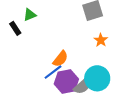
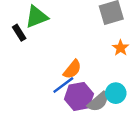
green triangle: (30, 15) -> (37, 17), size x1.5
cyan circle: (97, 78) -> (116, 93), size x0.7

